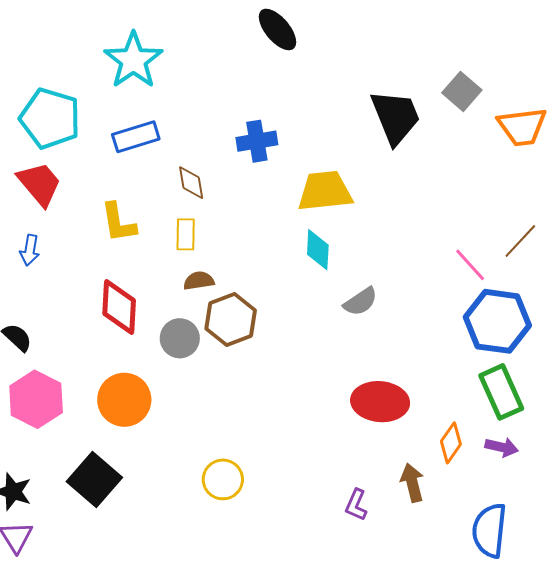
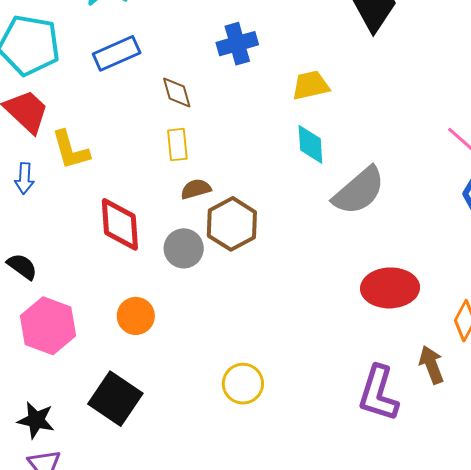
yellow trapezoid: (325, 191) -> (311, 85), size x0.7
yellow L-shape: (118, 223) -> (71, 150), moved
gray semicircle: (361, 302) -> (359, 191), size x1.6
orange circle: (124, 400) -> (136, 316), size x0.7
purple L-shape: (356, 505) -> (378, 393), size x1.8

